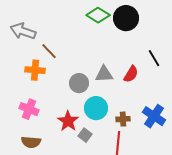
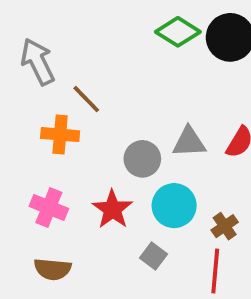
gray arrow: (23, 31) -> (38, 62), turned 45
brown cross: (123, 119) -> (225, 226), turned -32
red star: (68, 121) -> (112, 209), moved

